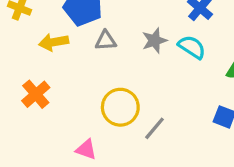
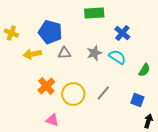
orange cross: (36, 94) -> (46, 86), moved
gray line: (154, 128) -> (103, 93), moved

